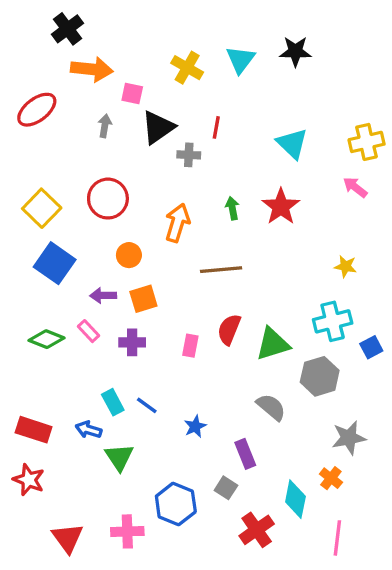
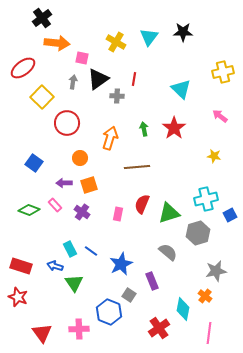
gray arrow: (105, 126) -> (73, 82), moved
yellow cross: (367, 142) -> (223, 72), moved
yellow square: (42, 208) -> (42, 97), moved
blue square: (55, 263) -> (34, 163), size x0.7
yellow star: (345, 266) -> (214, 156), moved
purple cross: (132, 342) -> (82, 212), turned 35
blue star: (195, 426) -> (121, 264), size x1.6
gray square: (226, 488) -> (129, 295), moved

